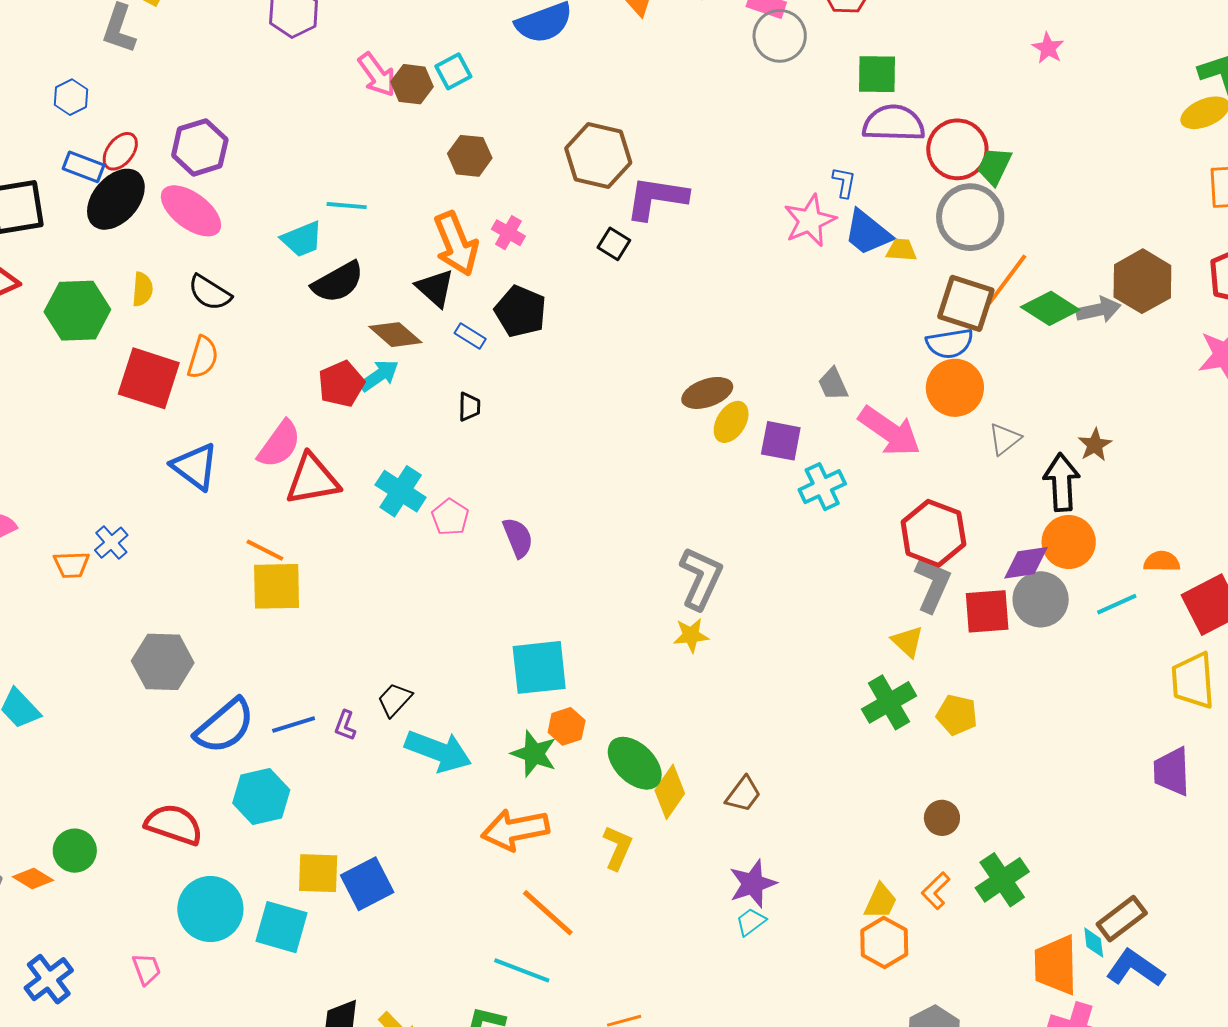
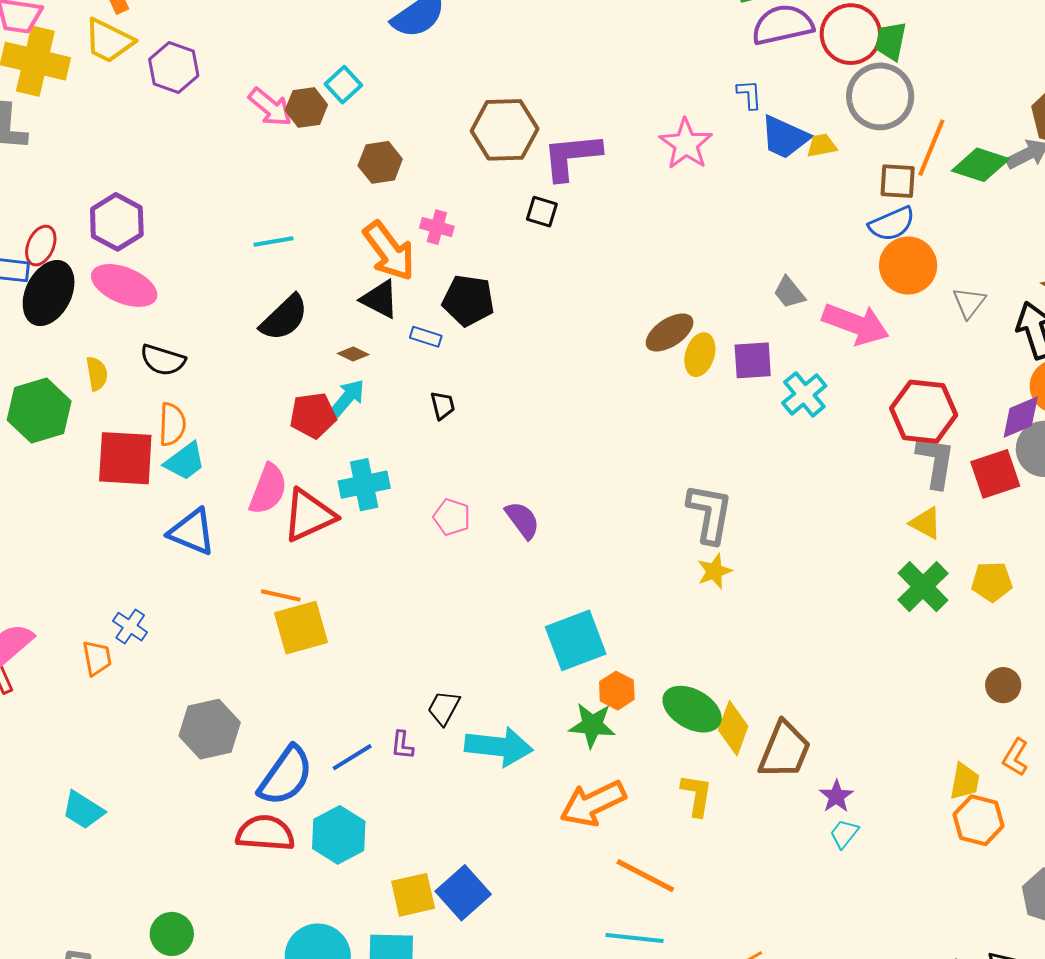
pink star: (810, 221) -> (686, 144), moved
cyan trapezoid: (302, 239) -> (185, 461), moved
brown square: (966, 303) -> (898, 181), size x0.7
brown diamond: (395, 335) -> (353, 354), size x0.6
red pentagon: (341, 384) -> (313, 415), turned 30
cyan cross: (401, 491) -> (364, 485), moved, turned -30
orange trapezoid: (71, 565) -> (97, 658), turned -84
brown trapezoid: (743, 794) -> (785, 750), moved, size x1.6
red semicircle: (174, 824) -> (265, 833), moved
purple star: (753, 884) -> (836, 796), size x0.7

